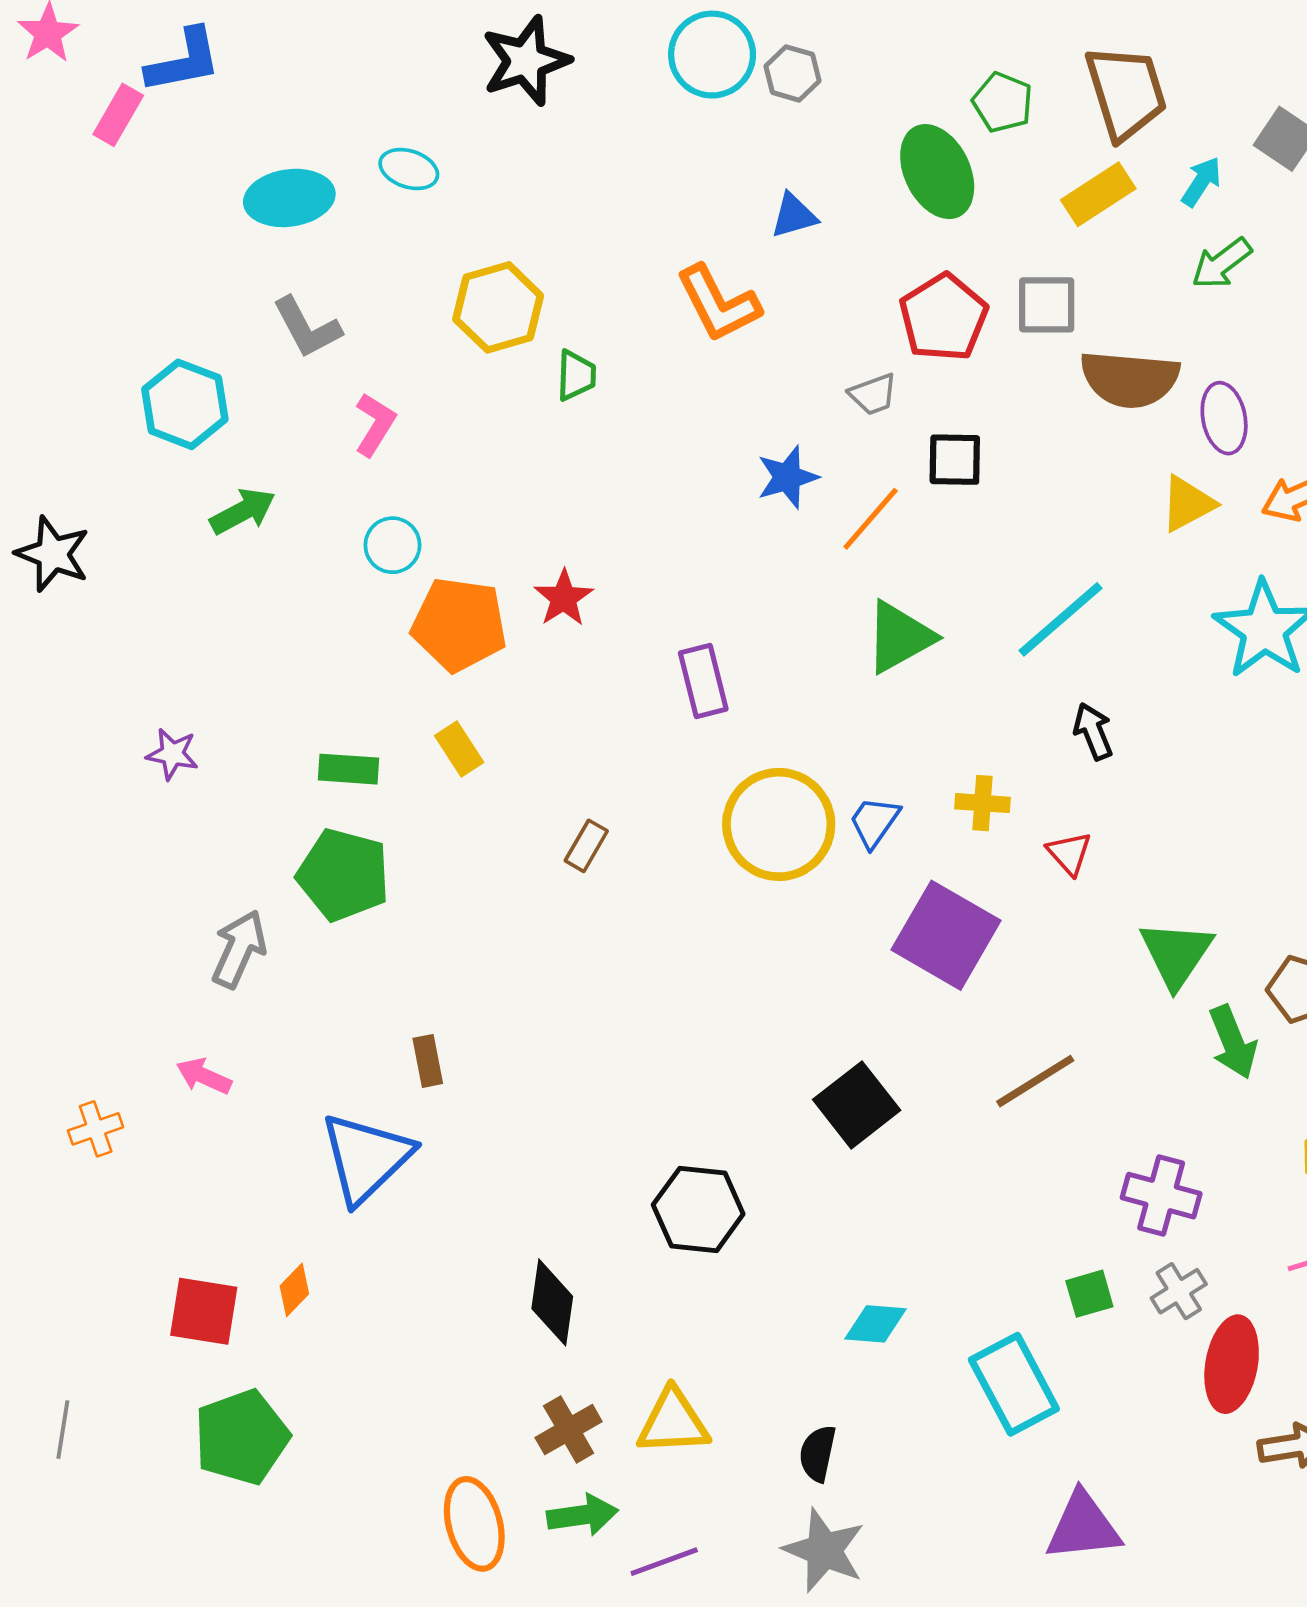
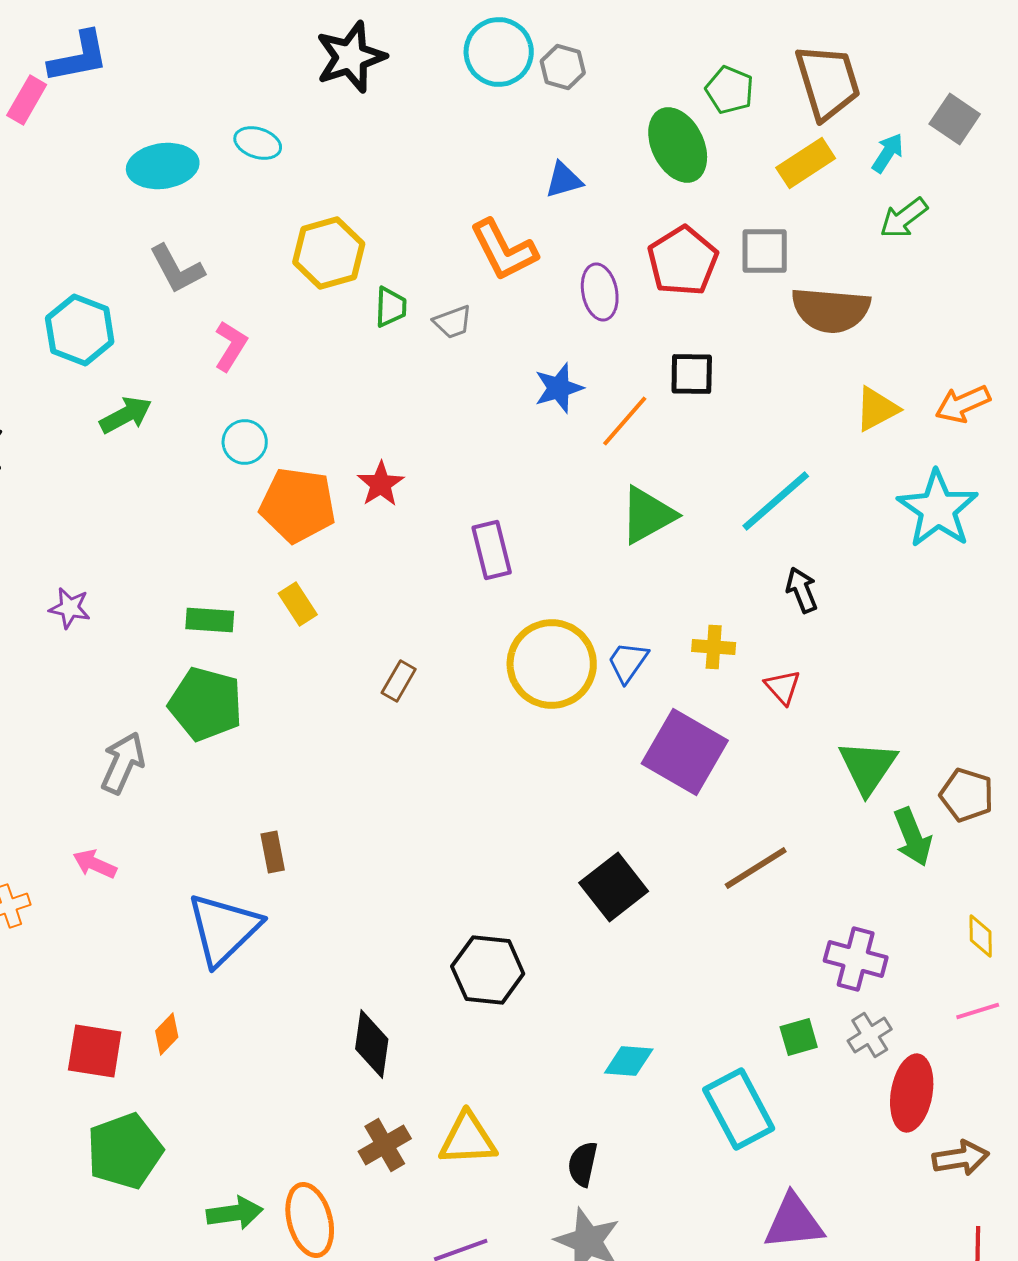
gray trapezoid: (873, 394) -> (453, 322), moved
purple ellipse: (1224, 418) -> (600, 292), moved
green arrow: (582, 1515) -> (235, 1213), moved

